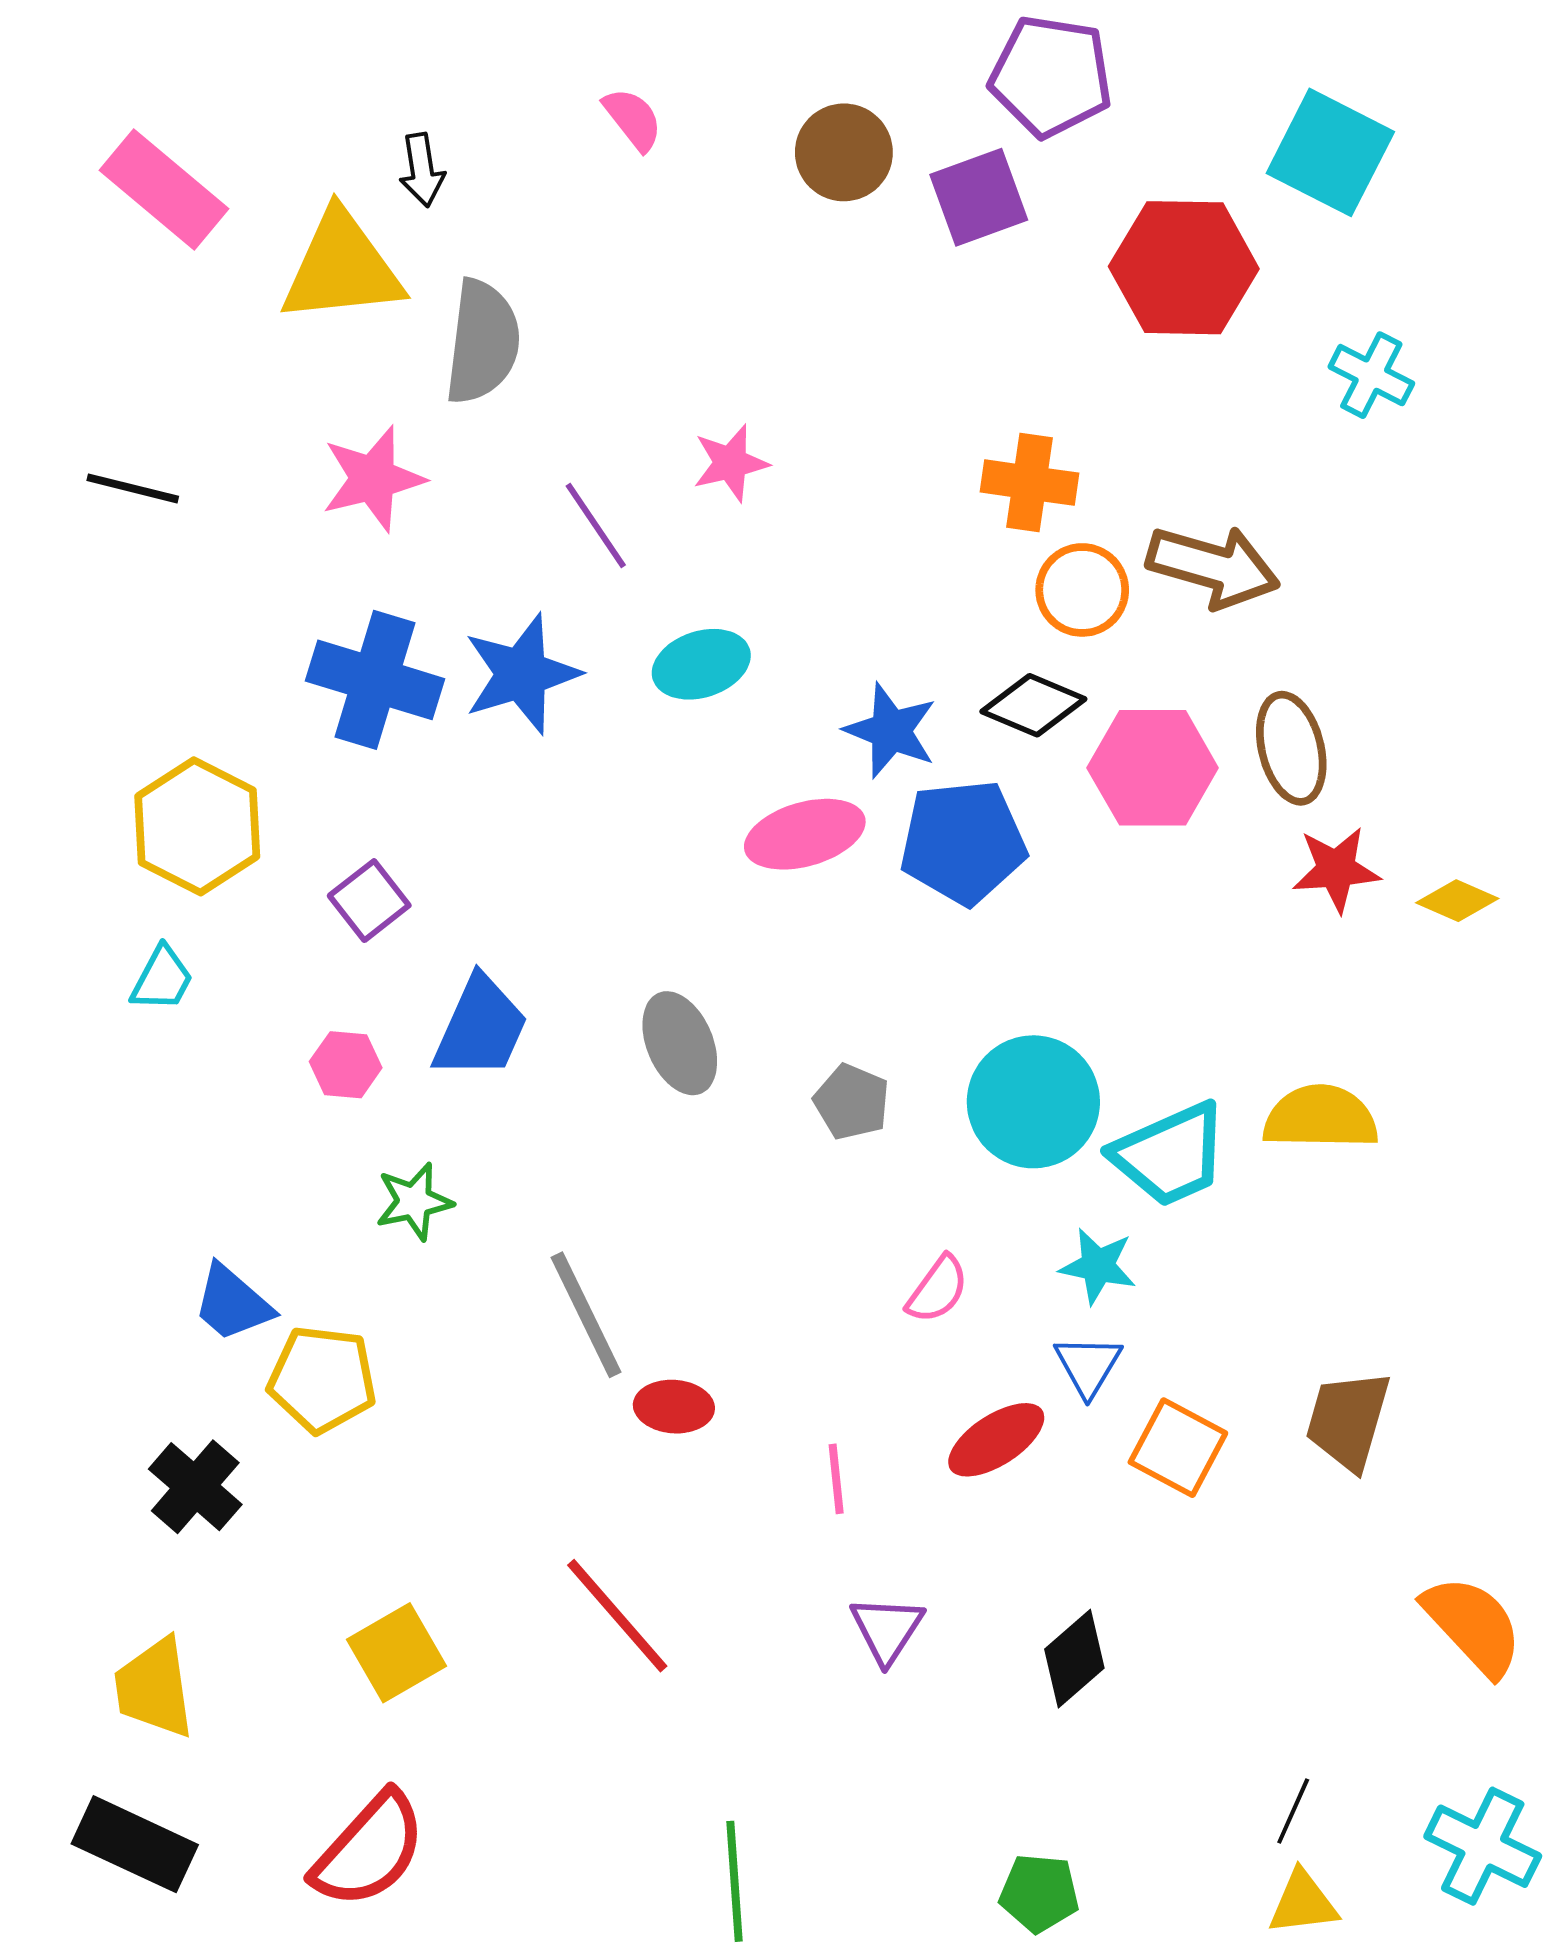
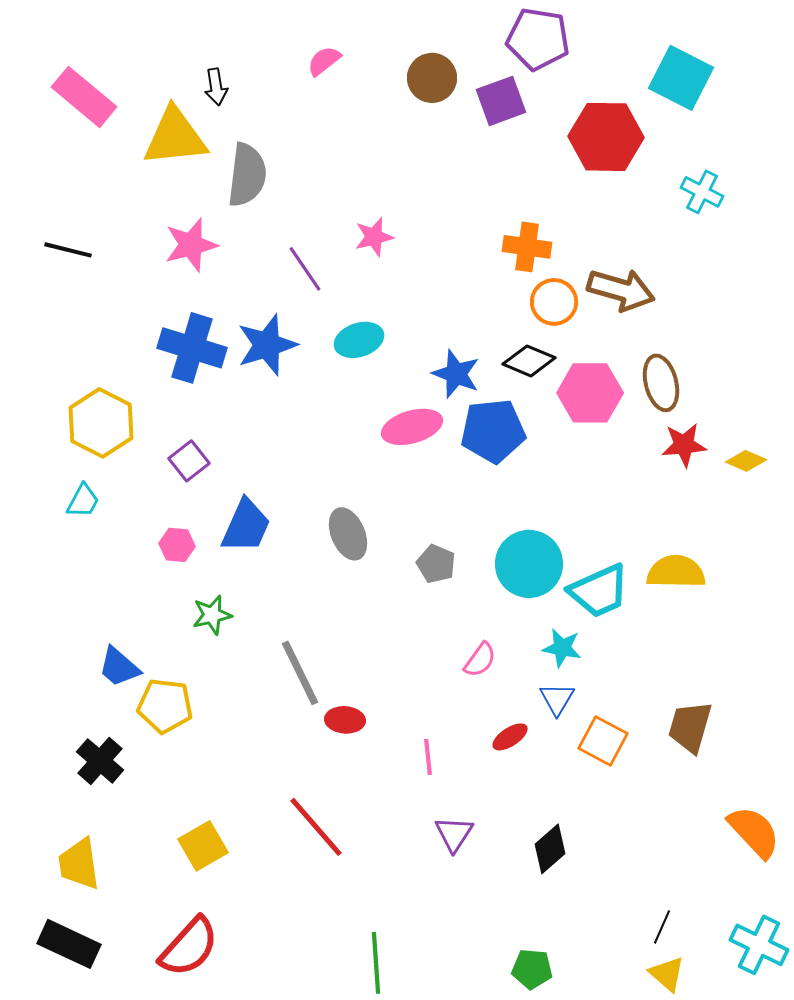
pink semicircle: (633, 119) -> (324, 61), turned -90
red ellipse: (996, 1440) -> (510, 737), size x0.7
yellow triangle: (1303, 1903) -> (667, 974), turned 48

